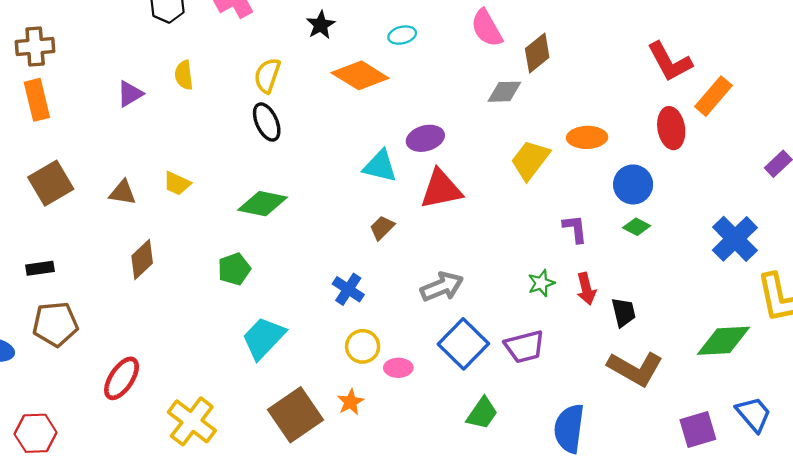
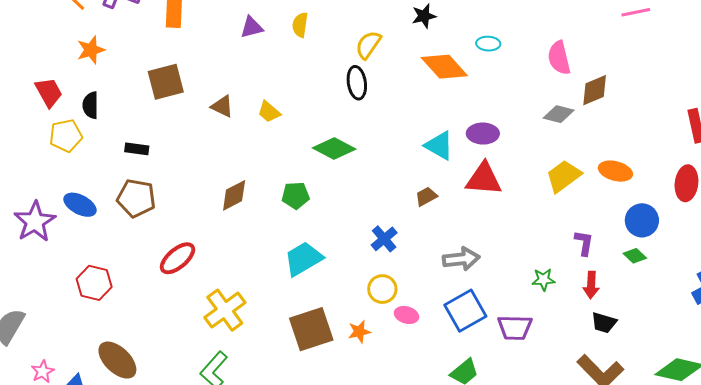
brown diamond: (142, 259) -> (234, 195), moved
red arrow: (586, 289) -> (591, 285), moved
black trapezoid: (623, 312) -> (604, 323), turned 104

